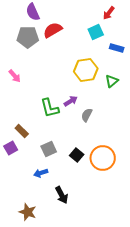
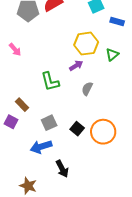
purple arrow: (71, 101) -> (76, 66), moved
purple square: (11, 148) -> (11, 122), turned -32
blue arrow: (41, 173) -> (41, 147), size x1.5

